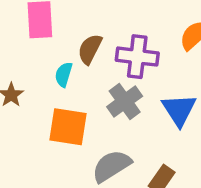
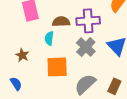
brown semicircle: (90, 49) -> (61, 22), turned 72

